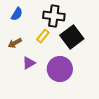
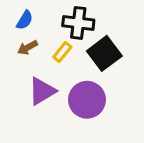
brown arrow: (15, 43) -> (28, 48), moved
purple triangle: (29, 63) -> (42, 91), size x1.5

